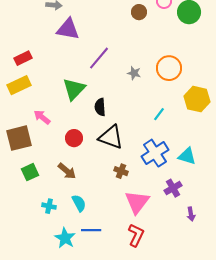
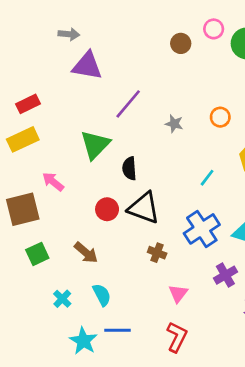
orange circle: (169, 68) -> (220, 117), size x0.6
red circle: (74, 138) -> (107, 209), moved
pink triangle: (137, 202) -> (178, 293), size x0.6
cyan cross: (49, 206) -> (62, 299), turned 32

